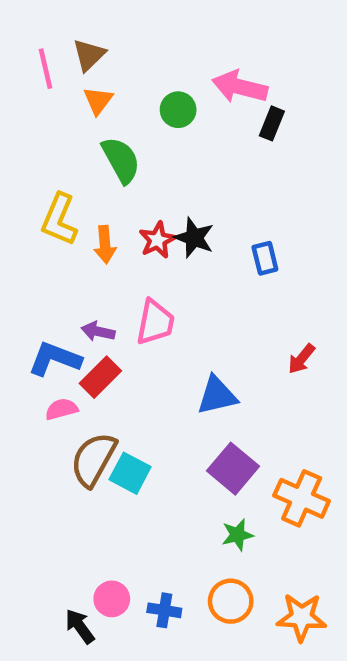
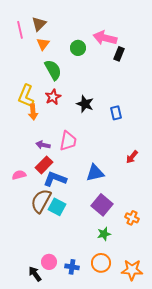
red star: (157, 240) -> (53, 97), moved
orange arrow: (105, 245) -> (33, 112), moved
blue L-shape: (55, 359) -> (55, 179), moved
pink semicircle: (61, 409) -> (19, 175), moved
orange cross: (302, 498) -> (132, 218), size x0.6

